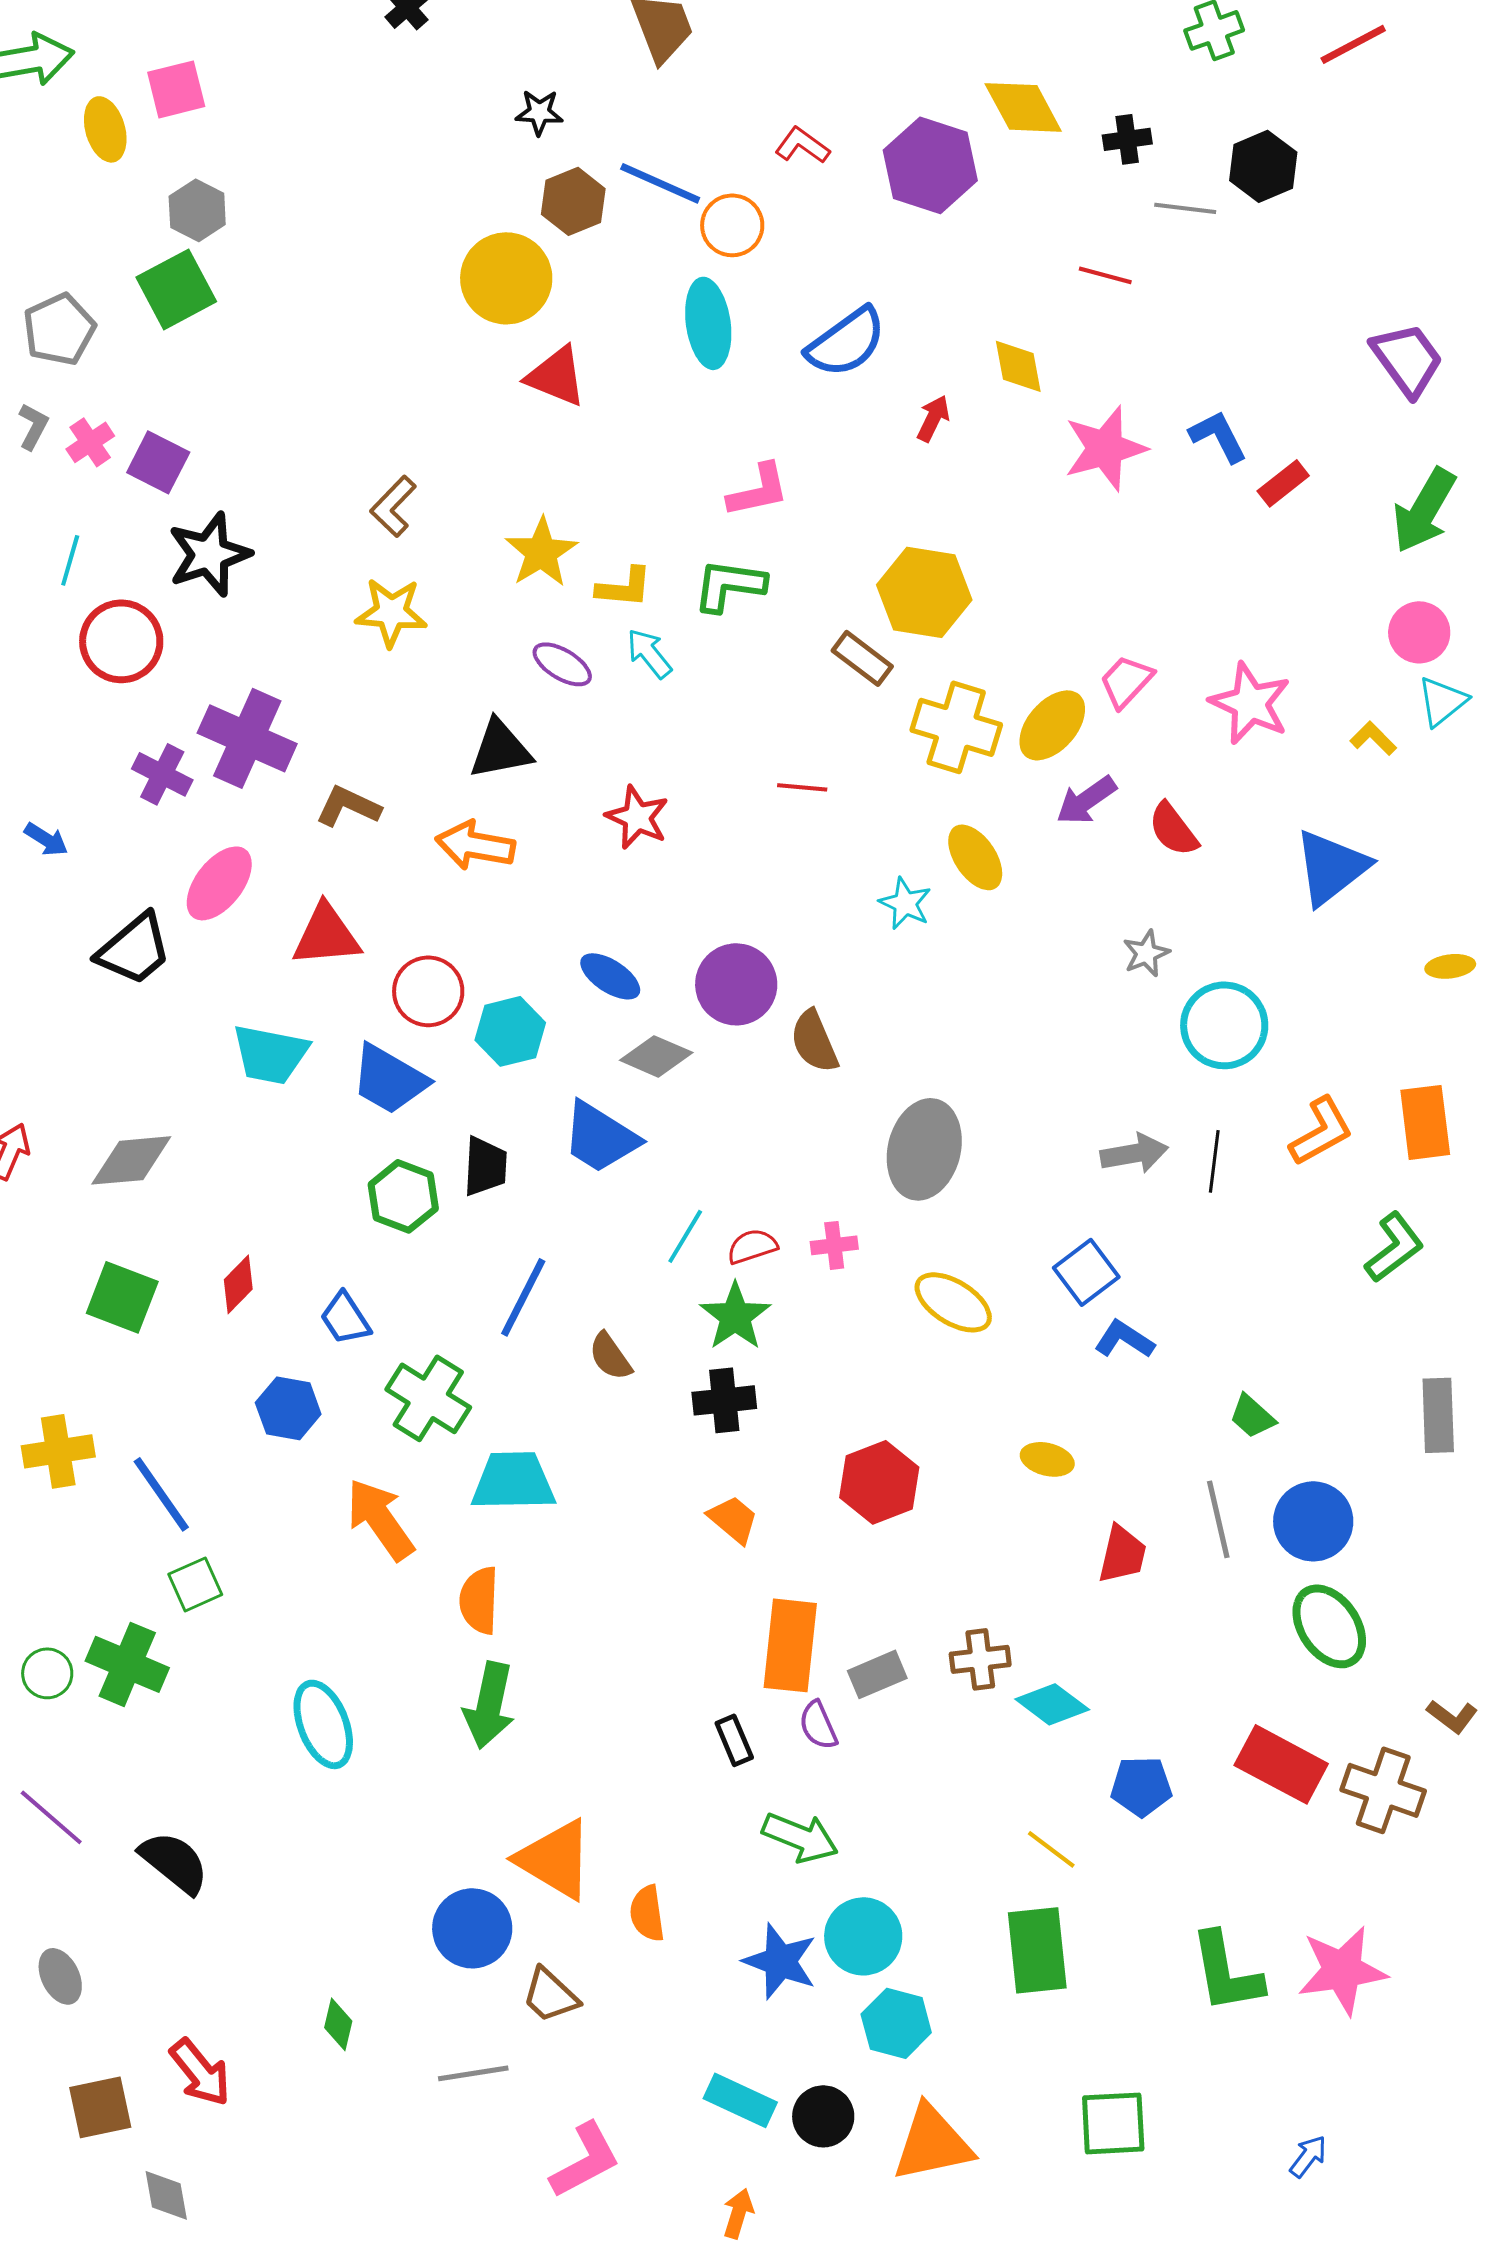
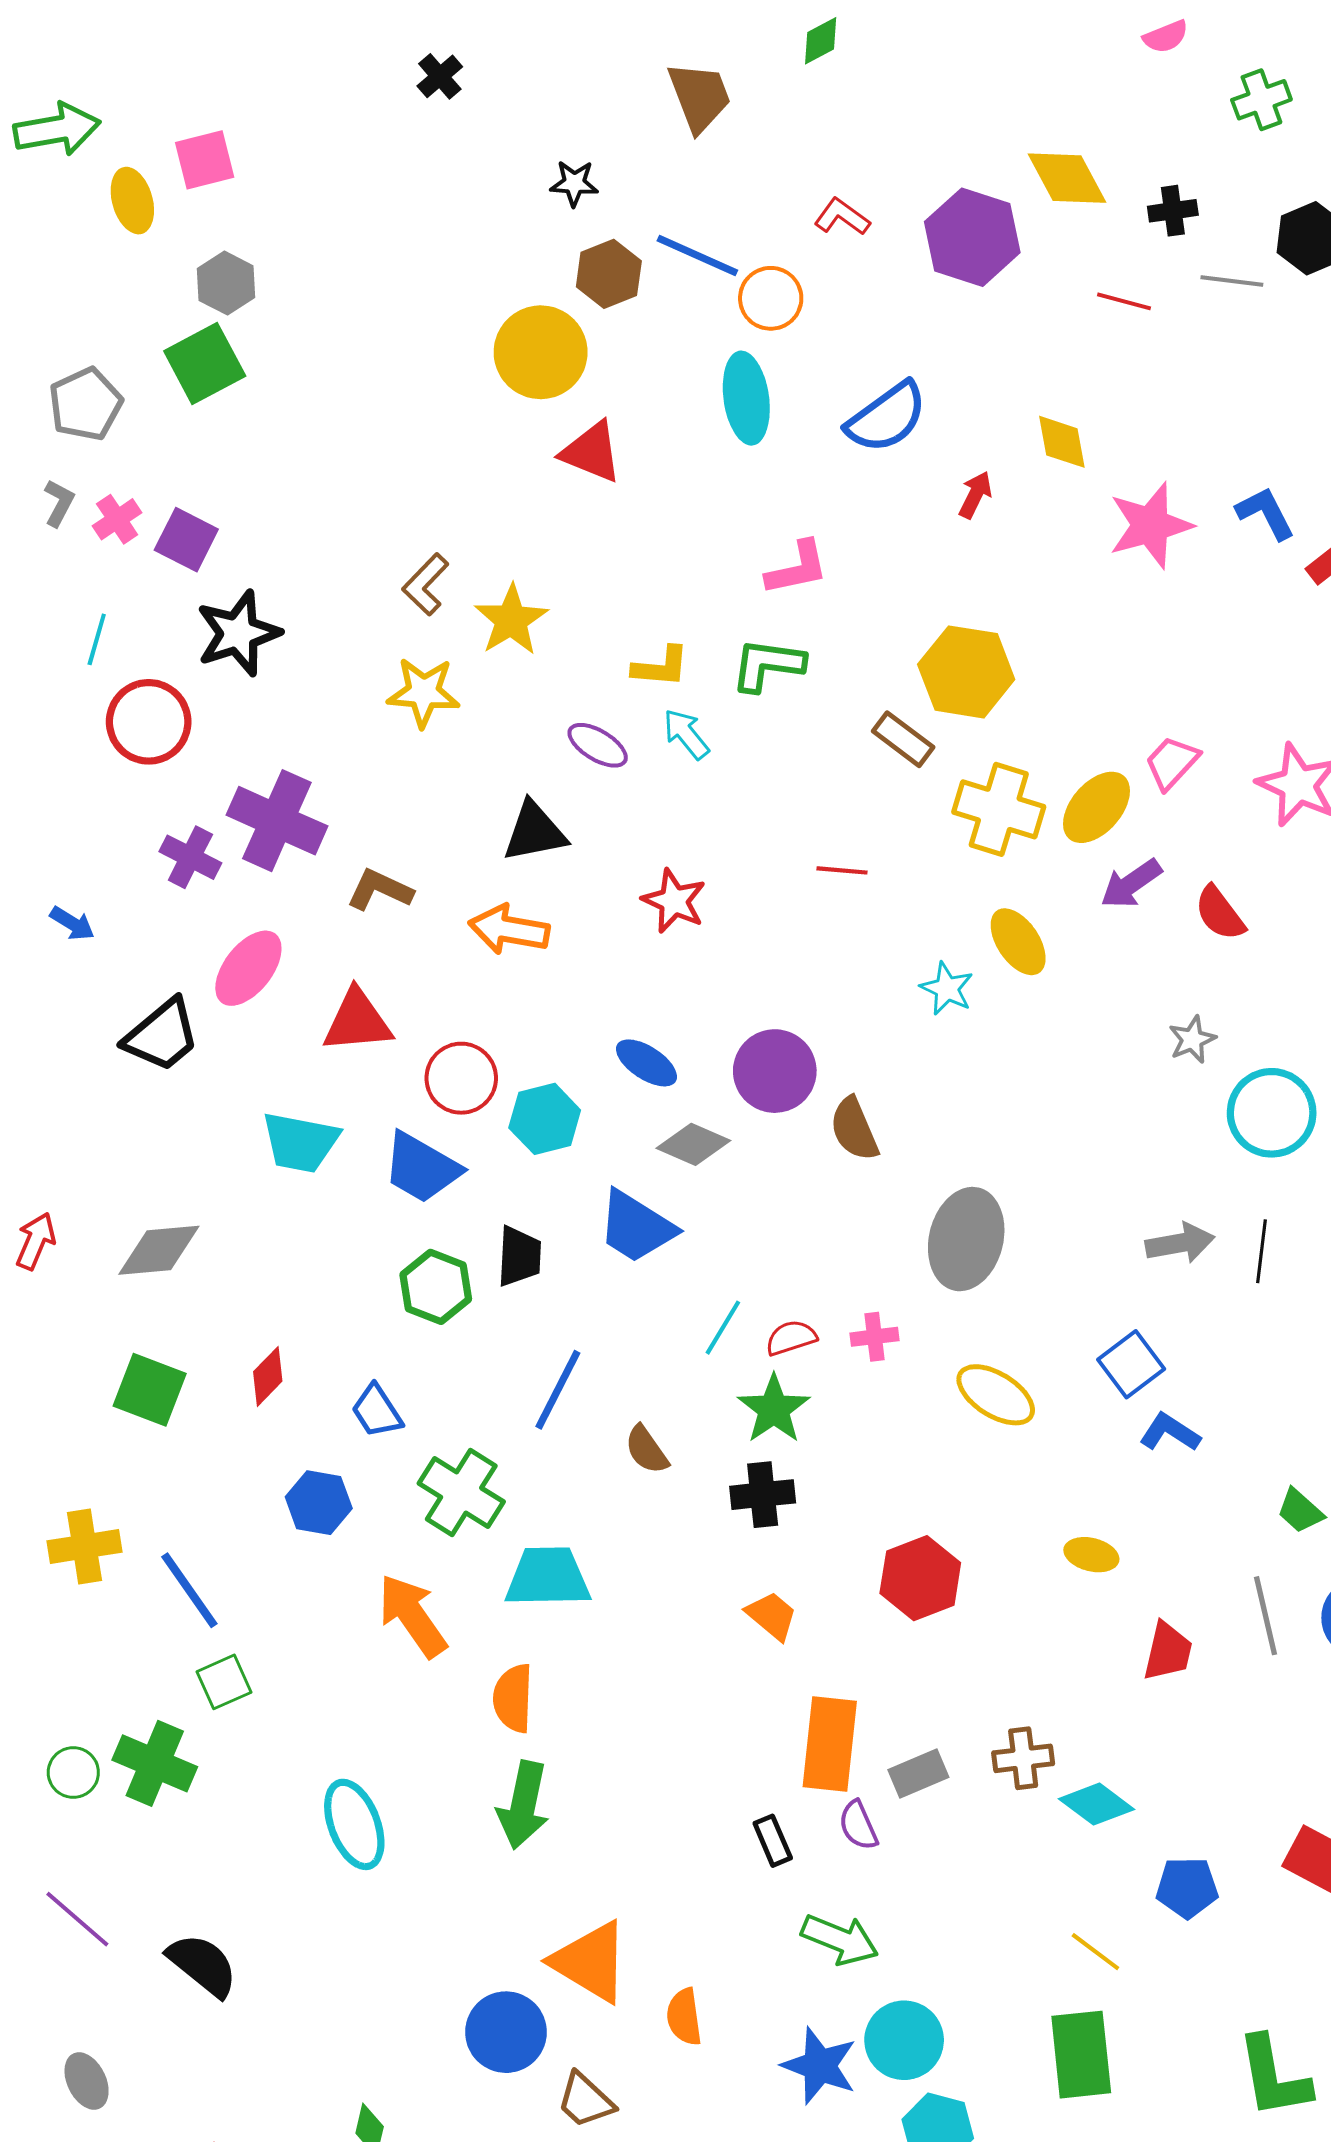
red line: (1105, 275) -> (1124, 301), moved
yellow star: (541, 552) -> (511, 620), moved

